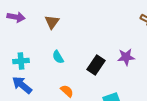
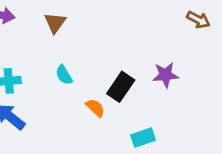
orange semicircle: (67, 91) -> (95, 108), moved

